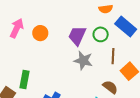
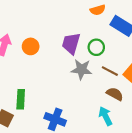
green circle: (101, 34) -> (96, 47), moved
brown line: (113, 56) -> (110, 71), moved, turned -56

